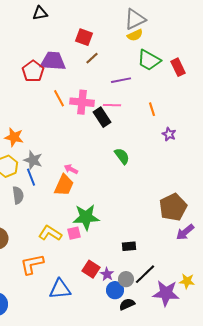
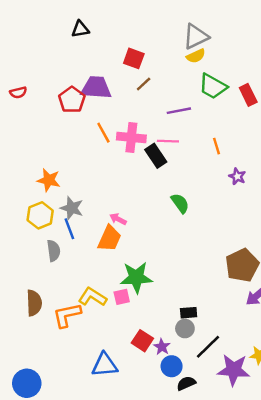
orange L-shape: (32, 264) -> (67, 315), moved
gray circle: (126, 279) -> (185, 329), moved

